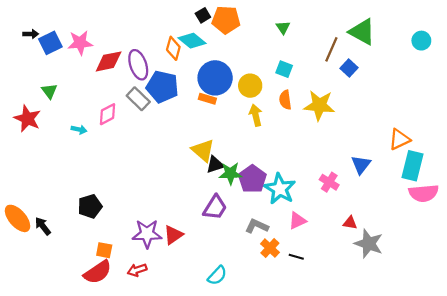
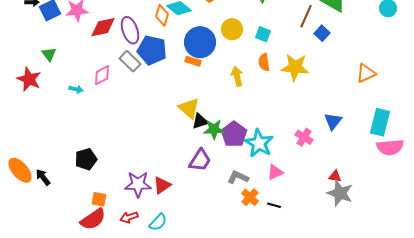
yellow circle: (250, 86) -> (232, 29), moved
orange triangle: (399, 139) -> (366, 73), moved
red triangle: (350, 223) -> (335, 176), moved
cyan semicircle: (217, 275) -> (158, 222), moved

